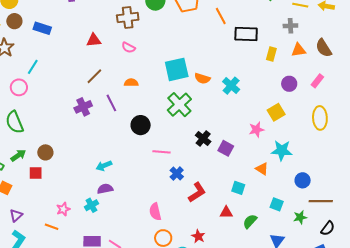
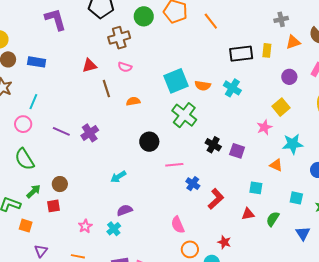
black rectangle: (246, 34) -> (241, 54), moved
brown line: (94, 76) -> (106, 89), moved, turned -54
purple line: (111, 103) -> (61, 131), moved, turned -30
cyan arrow: (104, 166) -> (118, 177), moved
pink star: (63, 209) -> (85, 226), moved

